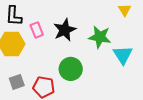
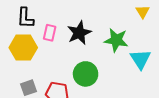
pink rectangle: (37, 30) -> (50, 33), turned 35

